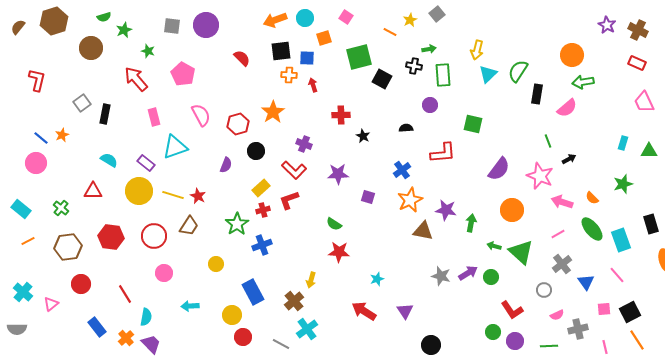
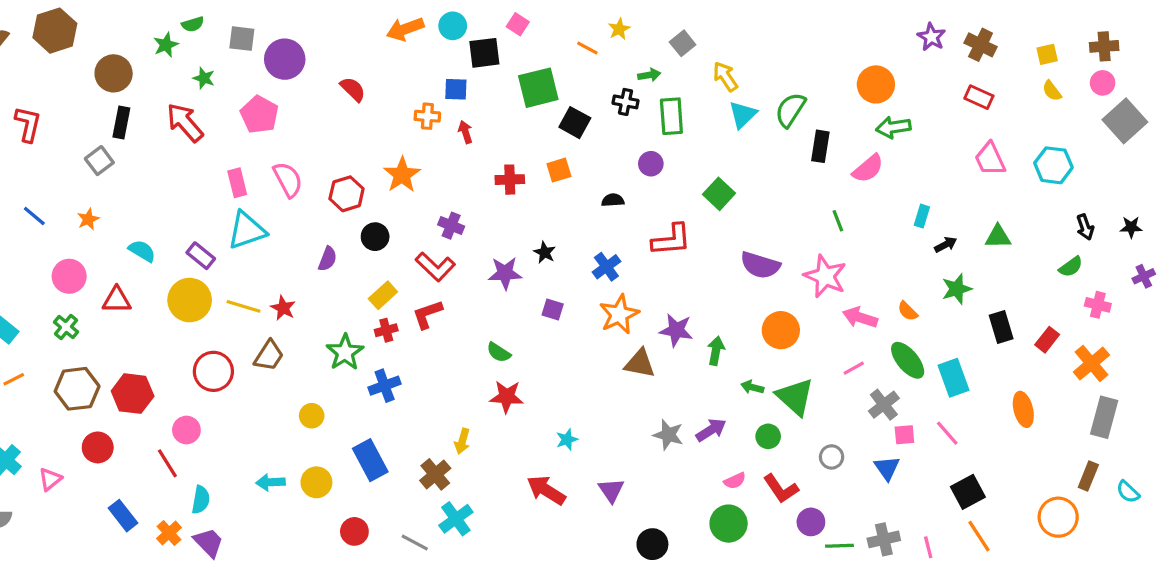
gray square: (437, 14) -> (683, 43), moved
green semicircle: (104, 17) -> (193, 24), moved
purple circle: (206, 25) -> (285, 59), moved
orange square: (324, 38) -> (559, 170), moved
yellow arrow: (477, 50) -> (725, 77), turned 132
black square: (281, 51) -> (484, 53), moved
black rectangle: (105, 114) -> (121, 123), moved
pink rectangle: (154, 117) -> (237, 183), moved
green square: (473, 124) -> (719, 194), turned 30
orange star: (62, 135) -> (88, 219), moved
black star: (363, 136) -> (545, 252), moved
cyan rectangle: (623, 143) -> (922, 216), moved
black arrow: (569, 159) -> (946, 245), moved
pink circle: (36, 163) -> (69, 276), moved
purple semicircle: (499, 169) -> (760, 265), turned 70
black rectangle: (651, 224) -> (1001, 327), moved
red hexagon: (111, 237) -> (133, 394), moved
gray cross: (562, 264) -> (884, 405), moved
pink circle: (164, 273) -> (186, 430), moved
green circle: (491, 277) -> (768, 436), moved
blue triangle: (586, 282) -> (887, 468), moved
pink square: (604, 309) -> (904, 435), moved
yellow circle: (232, 315) -> (316, 482), moved
pink semicircle: (557, 315) -> (735, 481), moved
gray cross: (578, 329) -> (884, 539), moved
green circle: (493, 332) -> (729, 524), moved, size x1.5
purple circle: (515, 341) -> (811, 522), moved

